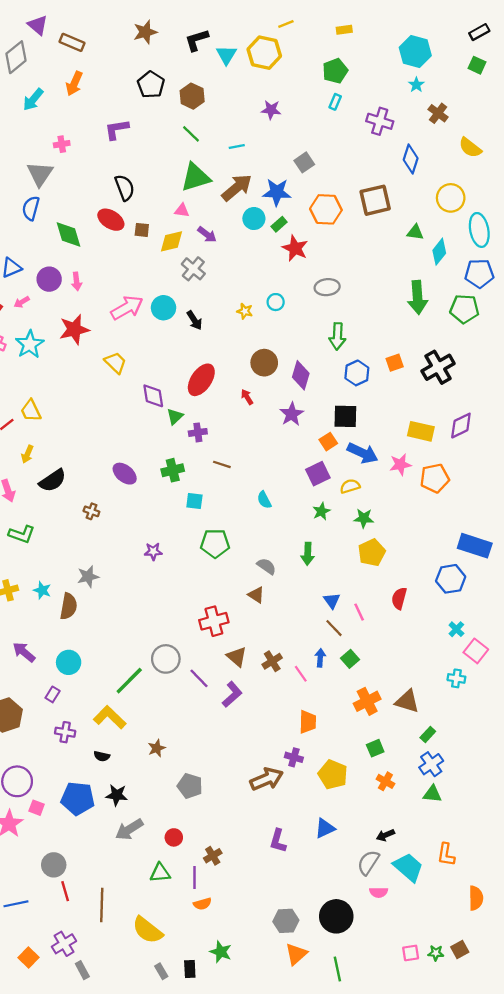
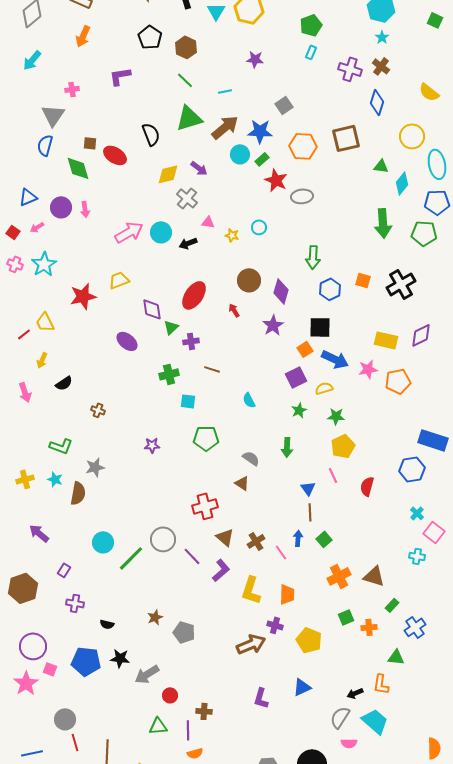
cyan arrow: (33, 100) -> (32, 60), moved
brown cross: (438, 113) -> (381, 66), moved
black semicircle: (125, 188) -> (151, 134), moved
pink triangle: (182, 210) -> (208, 222), moved
brown square: (142, 230) -> (90, 143), moved
gray ellipse: (327, 287) -> (302, 196), moved
black arrow: (194, 320) -> (188, 243), turned 102
red star: (74, 329) -> (83, 296), moved
yellow trapezoid: (115, 363) -> (119, 280), turned -65
orange square: (395, 363) -> (363, 280), turned 35
purple ellipse: (125, 474) -> (127, 341), moved
black semicircle: (53, 480) -> (64, 383), size x0.7
green L-shape: (22, 534) -> (61, 446), moved
pink line: (359, 612) -> (333, 475), moved
brown line: (334, 628) -> (310, 512), turned 42
cyan circle: (69, 662) -> (103, 542), moved
yellow L-shape: (110, 717) -> (251, 590), moved, turned -116
blue cross: (431, 764) -> (415, 627), moved
orange cross: (385, 781) -> (369, 627), moved, turned -35
gray pentagon: (190, 786) -> (184, 632), moved
gray arrow: (129, 829) -> (147, 674), moved
orange L-shape: (446, 855) -> (381, 684), moved
brown cross: (213, 856) -> (204, 711), turned 35

